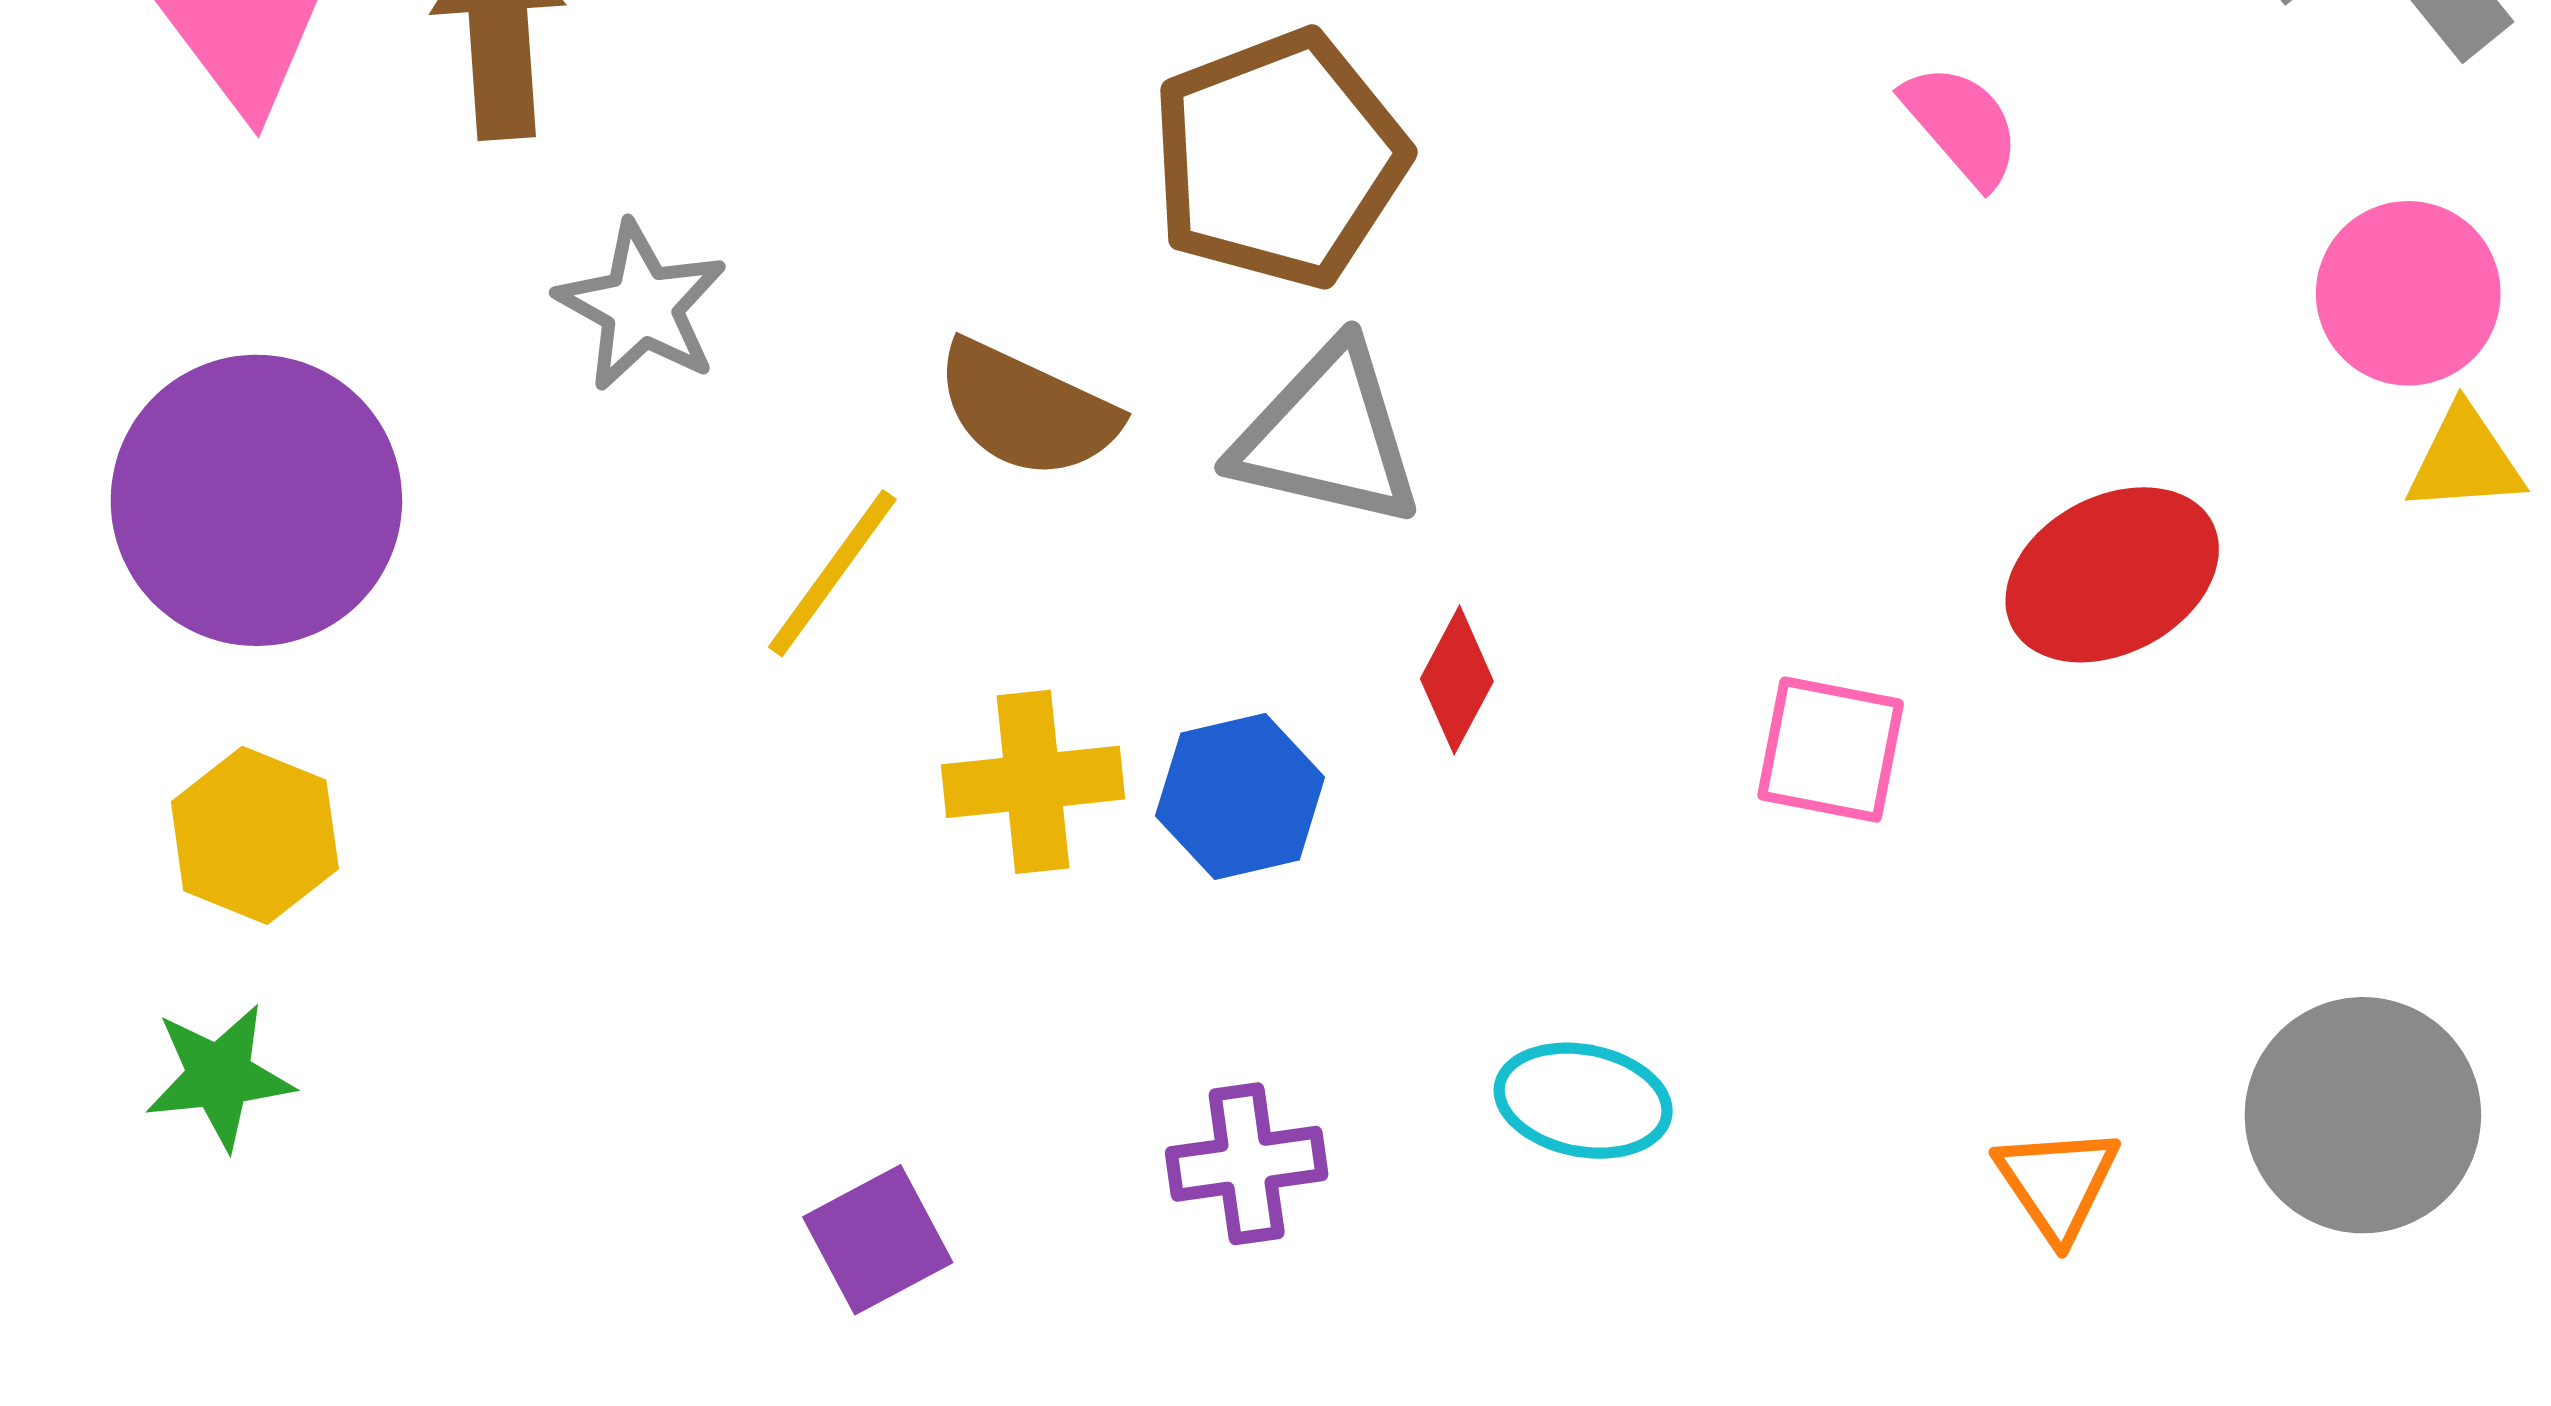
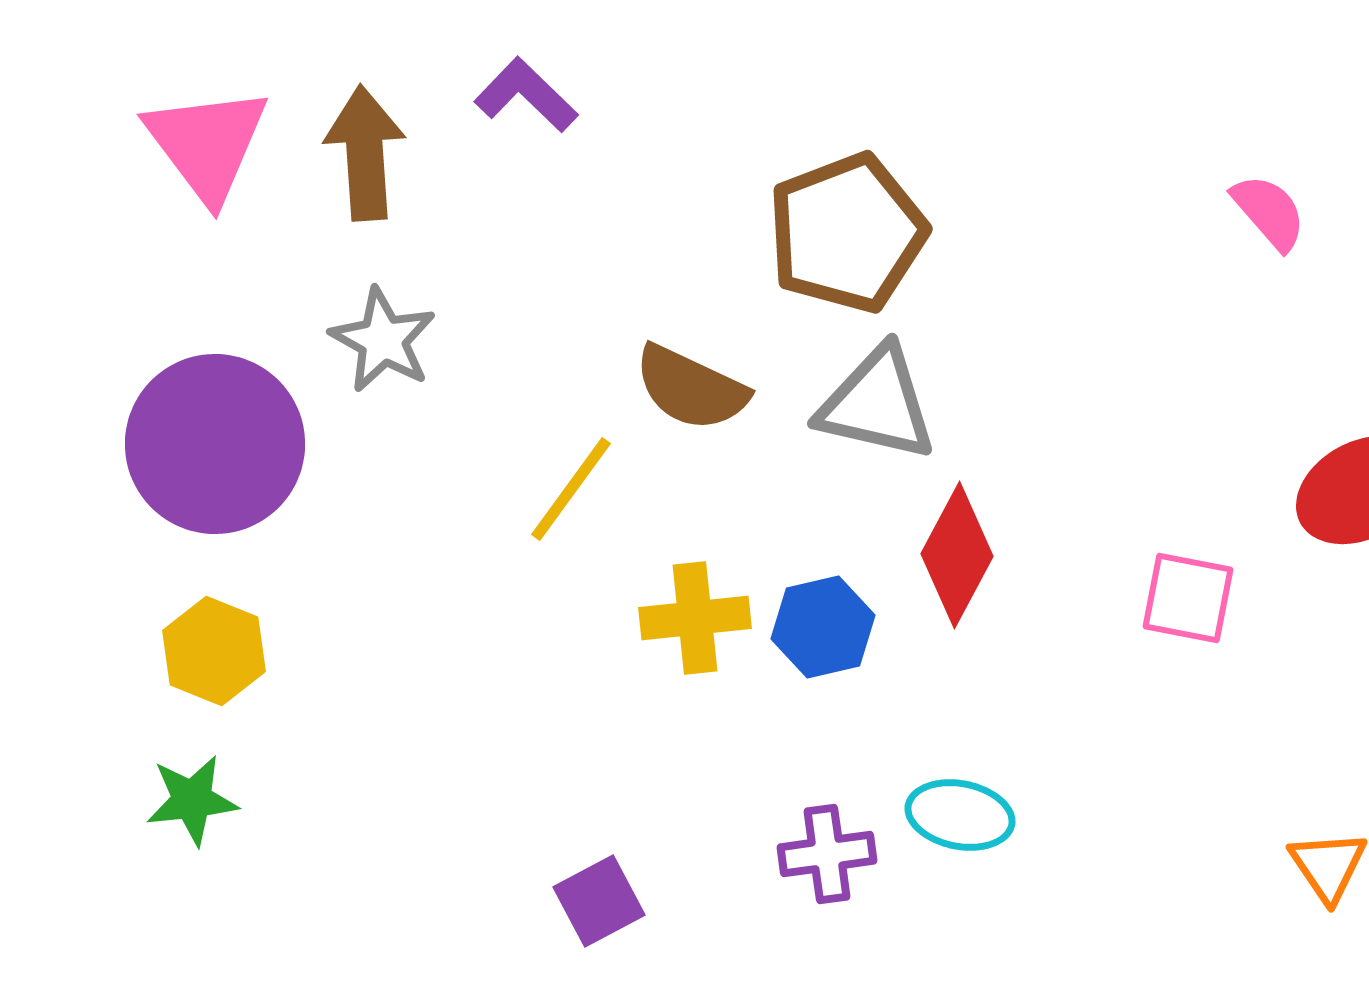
gray star: (641, 306) -> (383, 340), moved
red diamond: (1457, 680) -> (957, 555), size x1.6
cyan ellipse: (1583, 1101) -> (960, 815), moved

